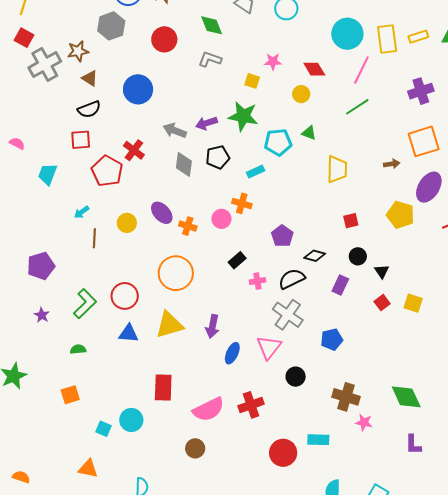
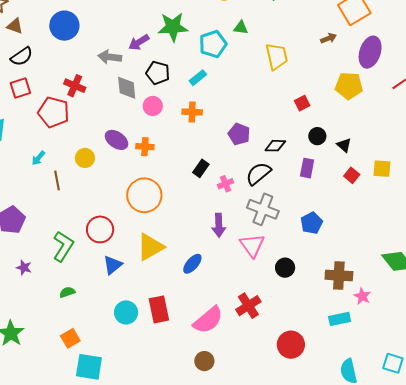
black pentagon: (218, 157) -> (158, 73), turned -30
pink circle: (221, 219) -> (153, 106), moved
purple arrow: (212, 326) -> (219, 225), moved
blue triangle: (129, 333) -> (113, 265), turned -30
blue ellipse: (232, 353) -> (192, 264), moved, turned 30
cyan circle: (131, 420) -> (126, 312), moved
pink star: (364, 422) -> (362, 296), turned 30
cyan square: (103, 429) -> (89, 367), moved, size x1.8
cyan rectangle: (318, 440) -> (340, 319), moved

